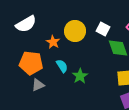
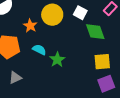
cyan semicircle: (62, 66) -> (39, 50), turned -32
gray triangle: (38, 85) -> (15, 78), moved

